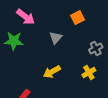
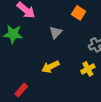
orange square: (78, 18) -> (79, 13), turned -32

